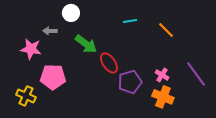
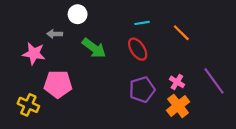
red ellipse: (109, 63) -> (138, 49), moved
orange cross: (163, 97) -> (178, 106), turned 30

